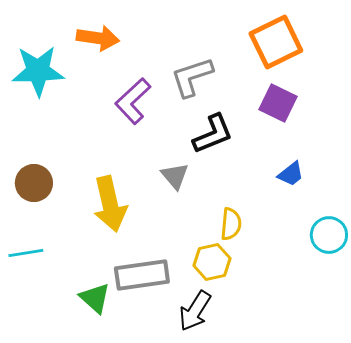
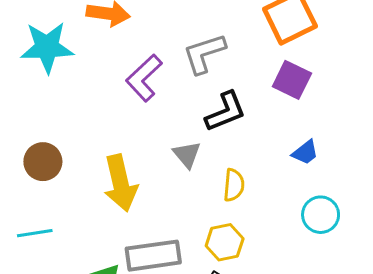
yellow semicircle: (231, 224) -> (234, 185), moved
cyan circle: (329, 235) -> (321, 215), moved

